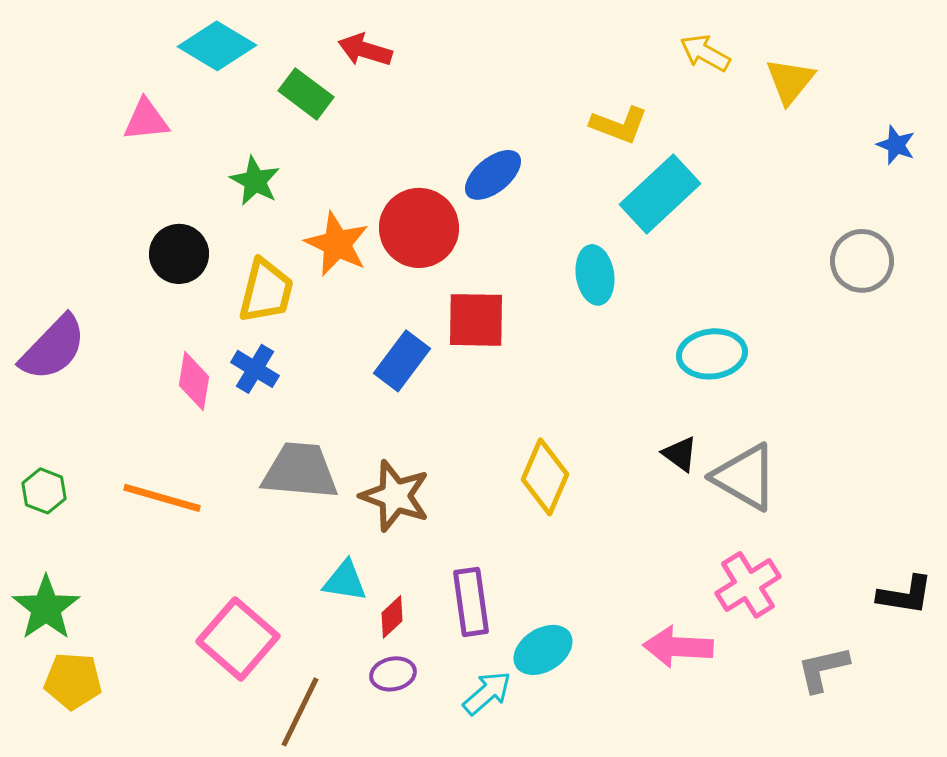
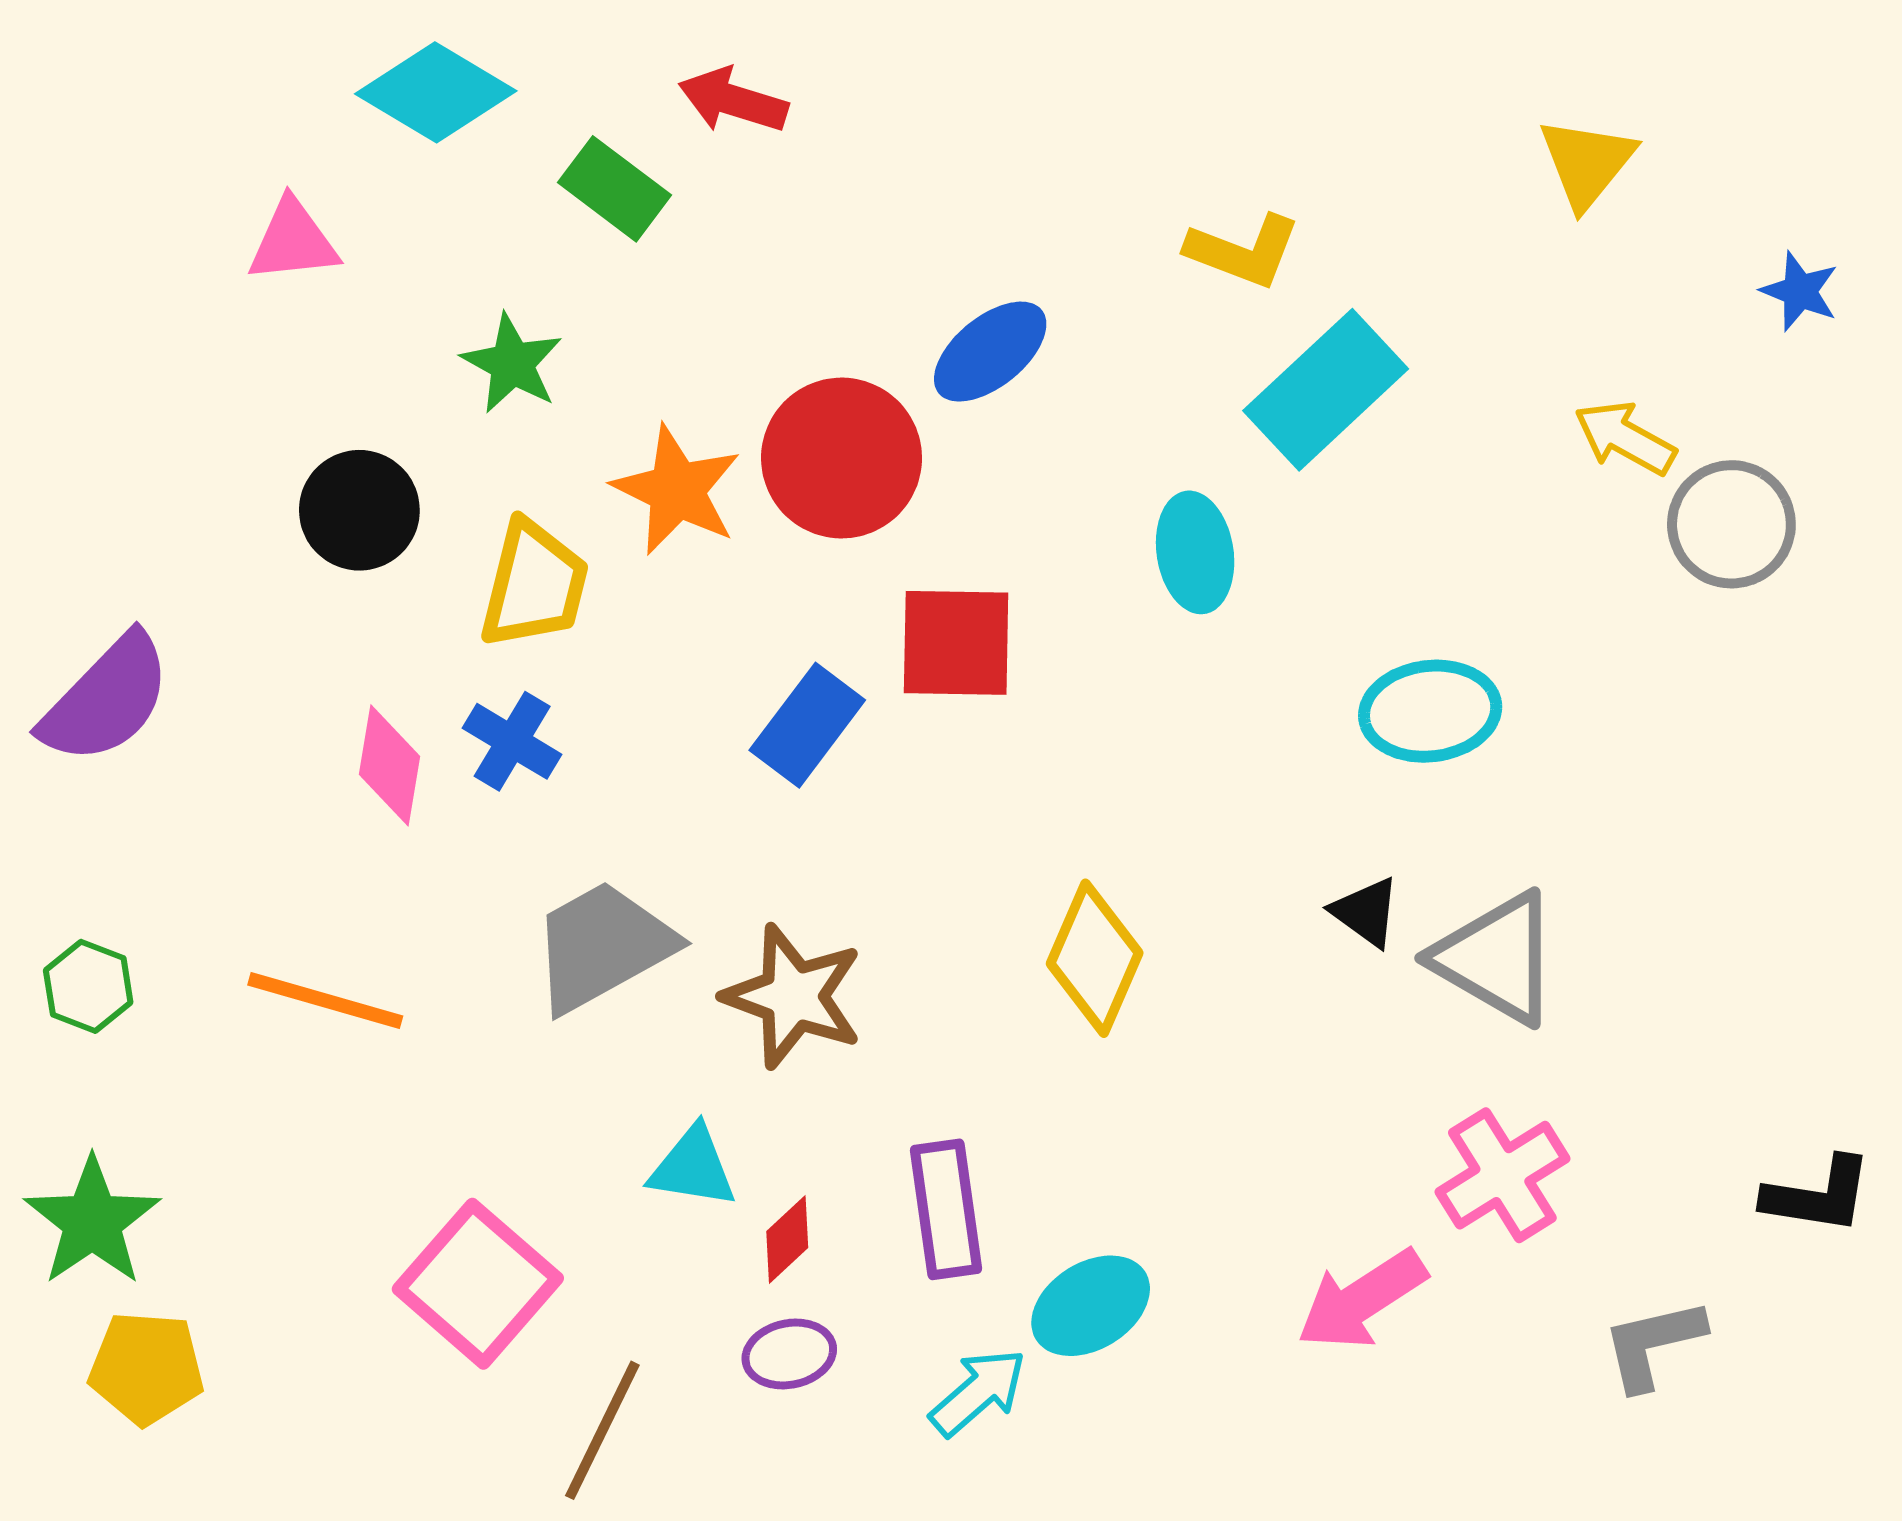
yellow arrow: (705, 53) -> (1625, 438), moved
gray trapezoid: (300, 471) -> (602, 946), turned -34
pink arrow: (678, 647) -> (1362, 1300), turned -36

